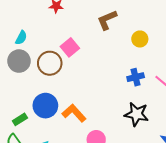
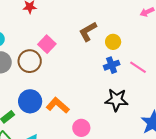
brown L-shape: (107, 20) -> (88, 32), moved
yellow circle: (140, 39) -> (113, 42), moved

